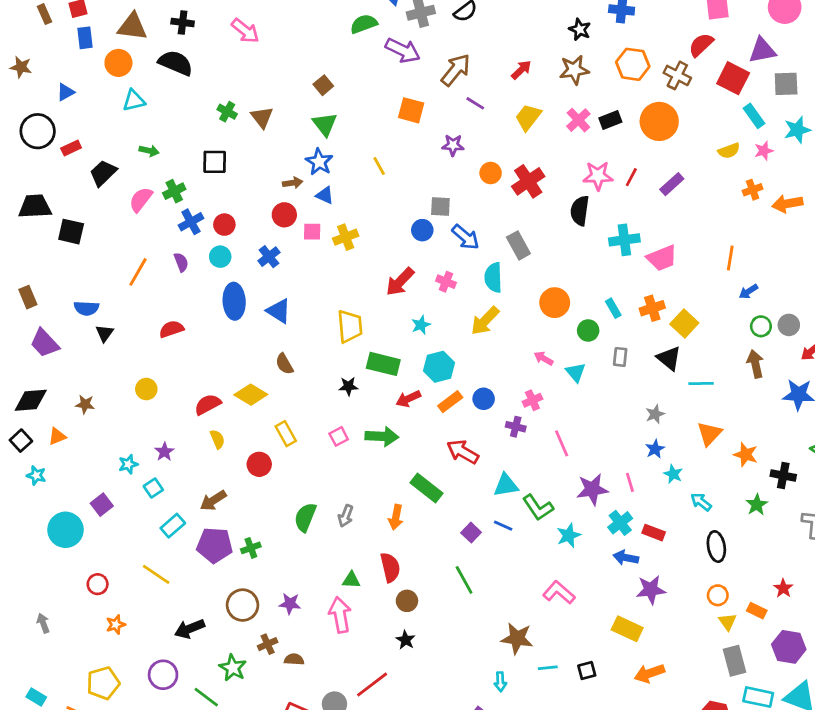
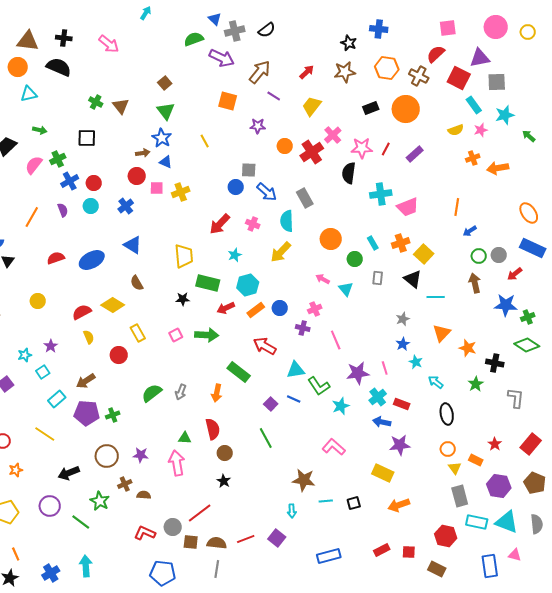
pink cross: (578, 120) -> (333, 135), moved
blue ellipse: (234, 301) -> (92, 260), moved, turned 65
green semicircle: (305, 517) -> (152, 393), turned 30

